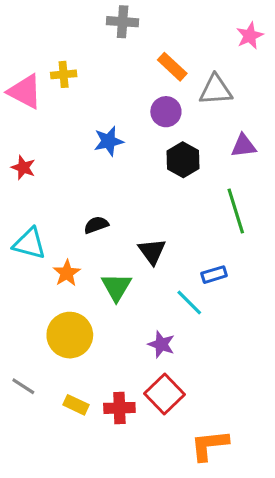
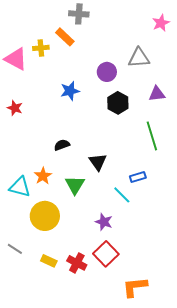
orange rectangle: (172, 67) -> (65, 37), moved
cyan triangle: (29, 244) -> (20, 187), moved
red cross: (119, 408) -> (77, 263), turned 30

